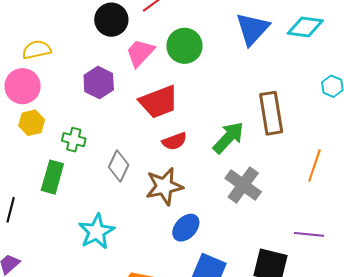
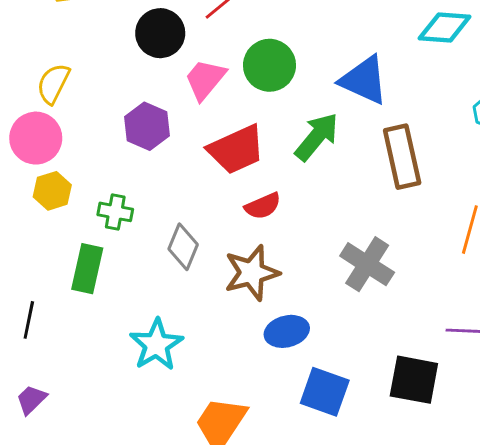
blue triangle: (252, 29) -> (364, 80), moved, turned -45
yellow semicircle: (37, 50) -> (53, 84), turned -48
green arrow: (228, 138) -> (317, 137), moved
blue ellipse: (186, 228) -> (287, 331), turned 36

